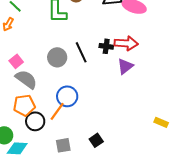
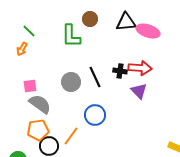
pink square: (16, 61) -> (30, 86), turned 32
purple triangle: (125, 66) -> (139, 91), turned -36
blue circle: (67, 96) -> (95, 115), moved

